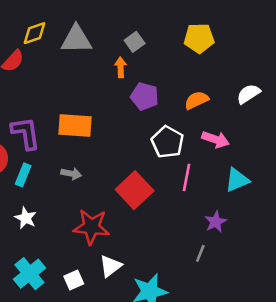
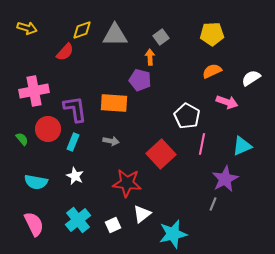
purple pentagon: (145, 96) -> (140, 80), moved
orange semicircle: (197, 100) -> (212, 71), moved
pink arrow: (216, 139) -> (227, 102), moved
purple star: (216, 222) -> (225, 179), size x1.5

